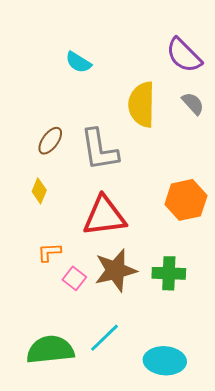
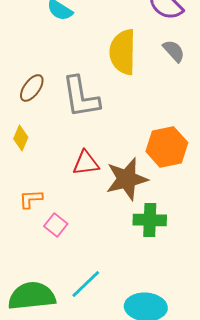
red triangle: (105, 216) -> (86, 163), size x0.6
brown star: (116, 270) -> (127, 179), moved

